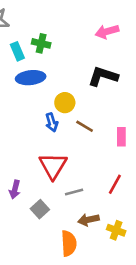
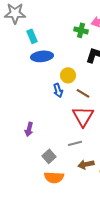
green cross: (41, 43) -> (81, 30), moved
red triangle: (53, 166) -> (83, 116), moved
purple arrow: (15, 189) -> (29, 129), moved
orange semicircle: (69, 243) -> (54, 177), moved, turned 96

